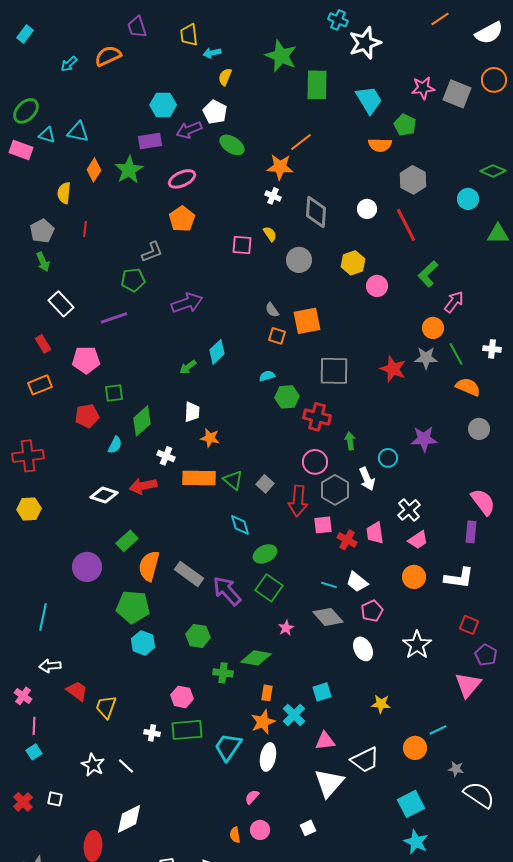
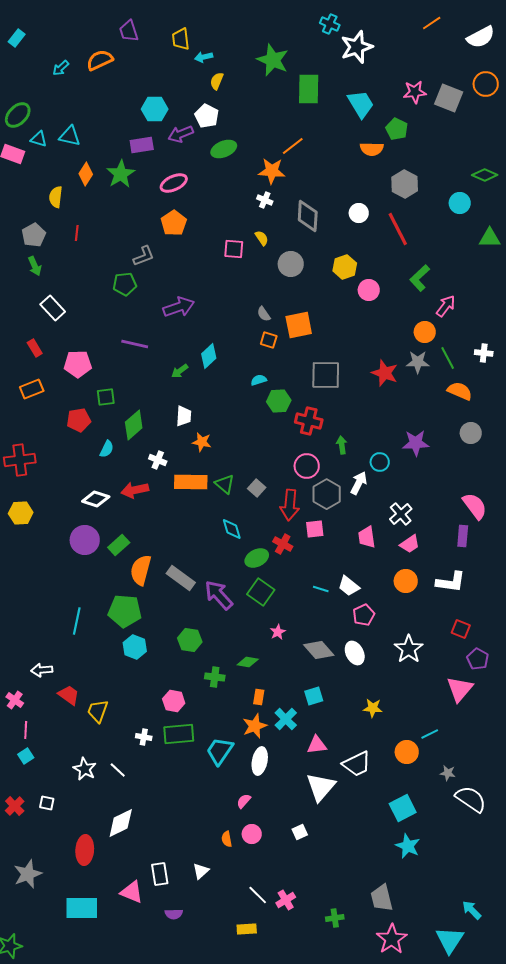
green ellipse: (232, 145) -> (224, 149), turned -55
purple line: (114, 318) -> (135, 344), moved, turned 32
white arrow: (367, 479) -> (359, 483), turned -130
red cross: (347, 540) -> (283, 544), moved
purple circle: (87, 567) -> (85, 540), moved
cyan line: (43, 617) -> (77, 621), moved
gray diamond: (328, 617) -> (319, 650), moved
green diamond: (256, 658) -> (248, 662), size x0.7

